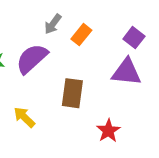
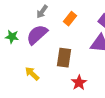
gray arrow: (53, 24) -> (42, 12), moved
red star: (108, 131) -> (79, 83), moved

